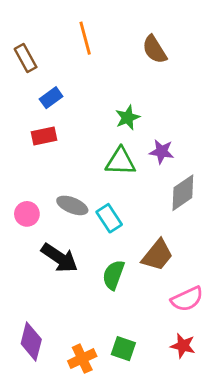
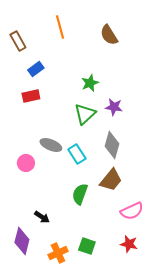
green triangle: (120, 161) -> (85, 114), turned -45
gray diamond: (183, 193) -> (112, 145), moved, turned -40
pink circle: (27, 214) -> (26, 163), moved
black arrow: (60, 258) -> (42, 217), moved, size x0.6

